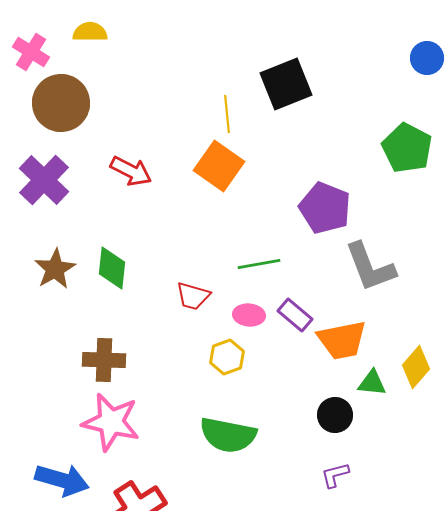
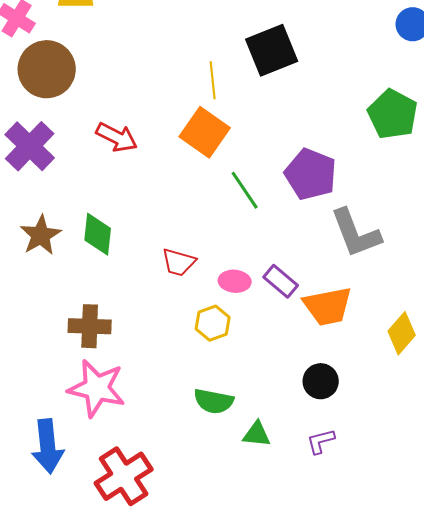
green line: (259, 264) -> (245, 190), moved, turned 66
green triangle: (372, 383) -> (257, 434), moved
green semicircle: (228, 435) -> (214, 401), size x0.7
blue arrow: (62, 480) -> (48, 446), turned 68

